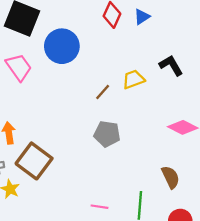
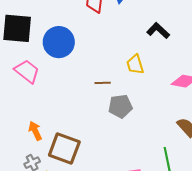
yellow trapezoid: (133, 79) -> (135, 65), moved, turned -70
brown line: (103, 92) -> (103, 83), moved, turned 63

